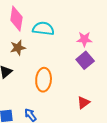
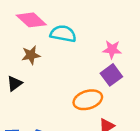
pink diamond: (16, 19) -> (31, 20), turned -60
orange ellipse: (44, 80) -> (88, 100), moved, turned 65

